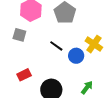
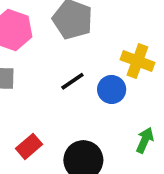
black line: (56, 46) -> (72, 81), turned -56

